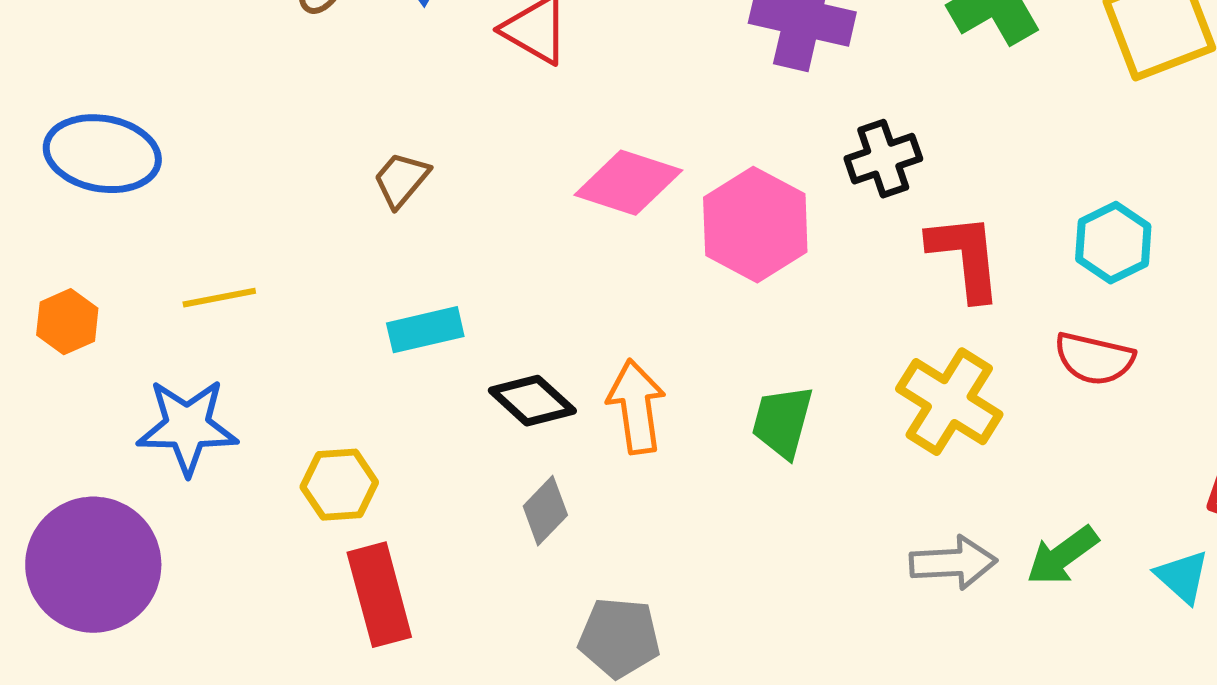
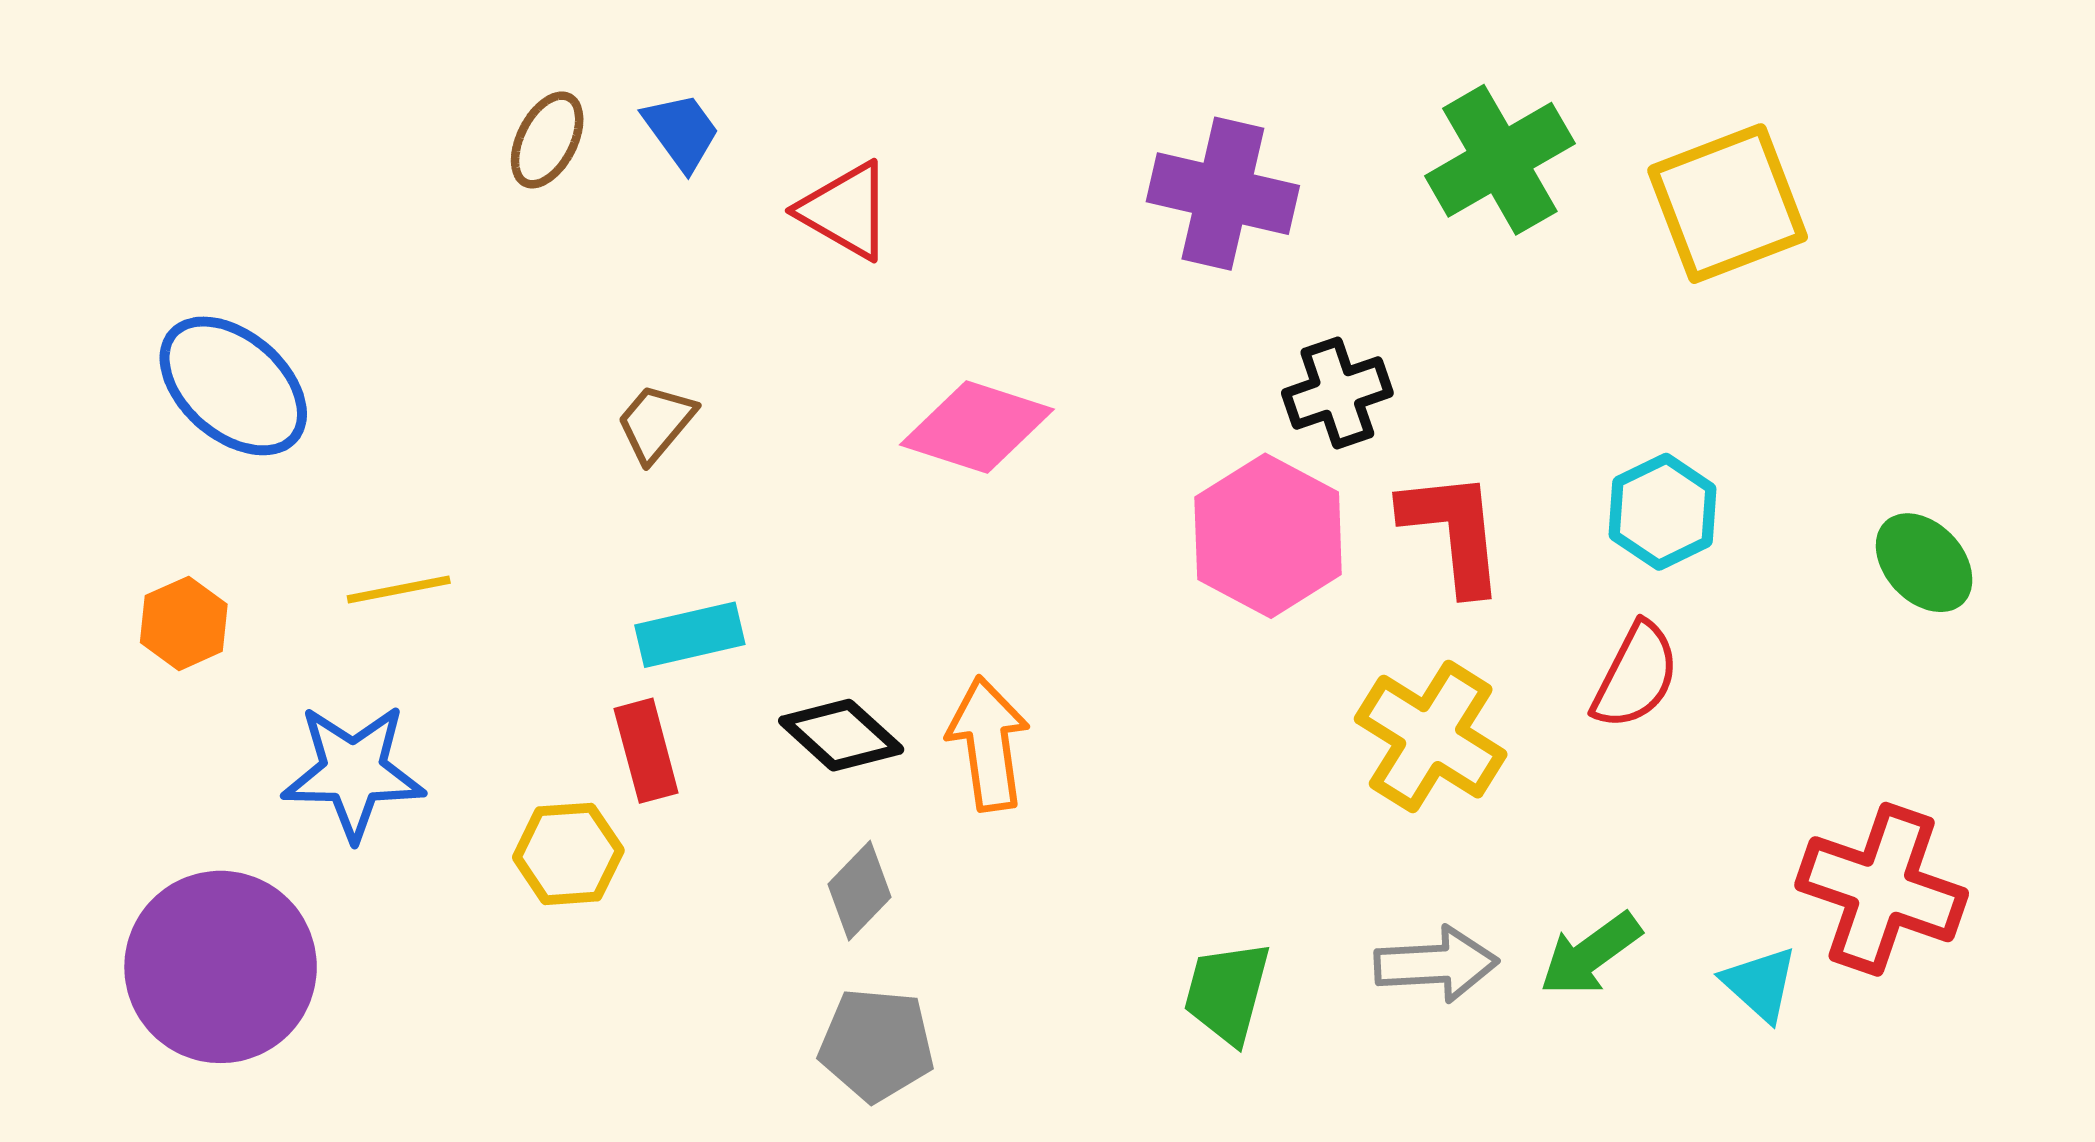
blue ellipse: (102, 154) -> (233, 386), turned 31
pink hexagon: (755, 225) -> (1268, 536), moved
red semicircle: (1094, 359) -> (1636, 676), turned -76
green trapezoid: (782, 422) -> (1227, 992), moved
red rectangle: (379, 595) -> (646, 751), moved, size x0.7
gray pentagon: (619, 638) -> (876, 1045), moved

